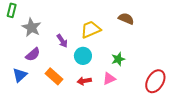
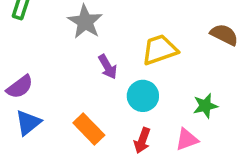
gray star: (31, 27) -> (85, 22), moved
purple semicircle: (33, 54) -> (20, 87), moved
red arrow: (84, 81) -> (142, 141), turned -64

